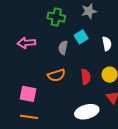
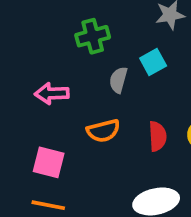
green cross: (56, 17) -> (93, 36), moved, turned -30
pink arrow: (26, 43) -> (52, 93), moved

